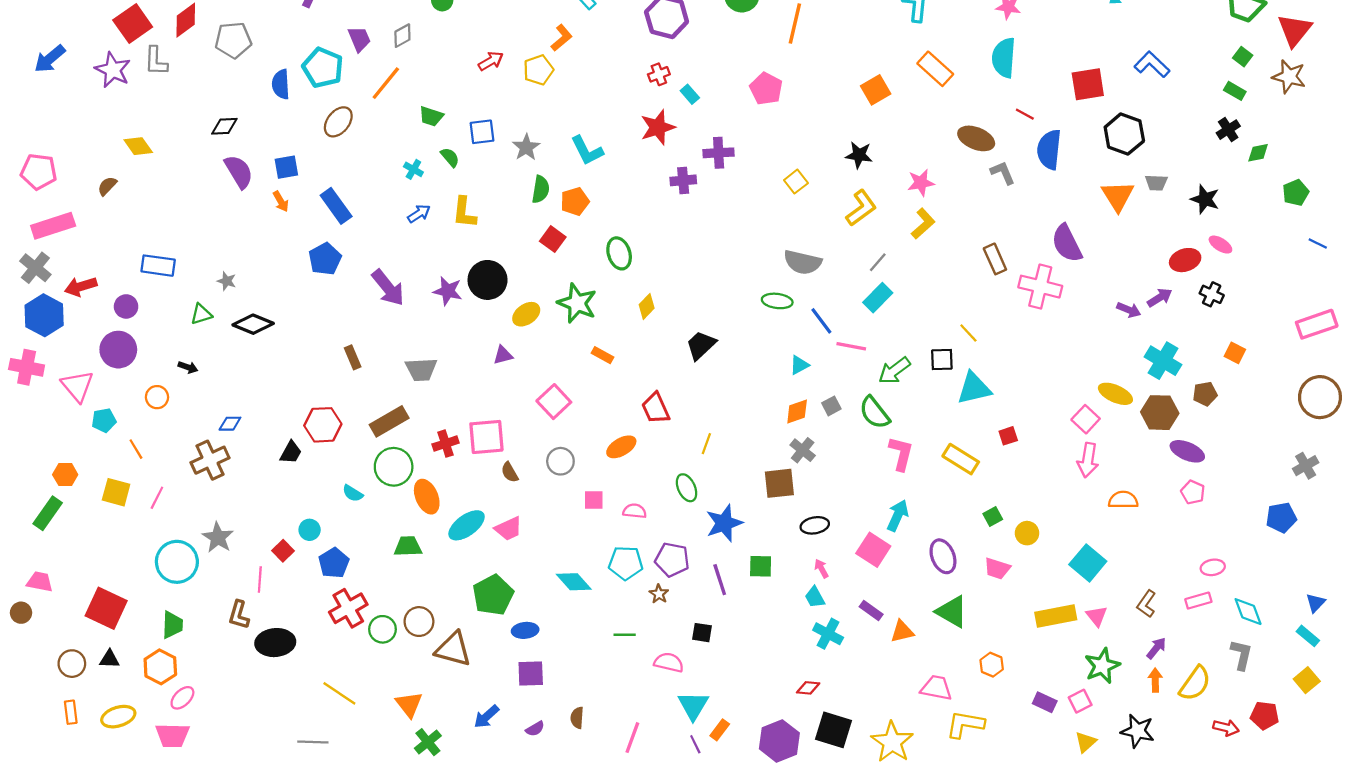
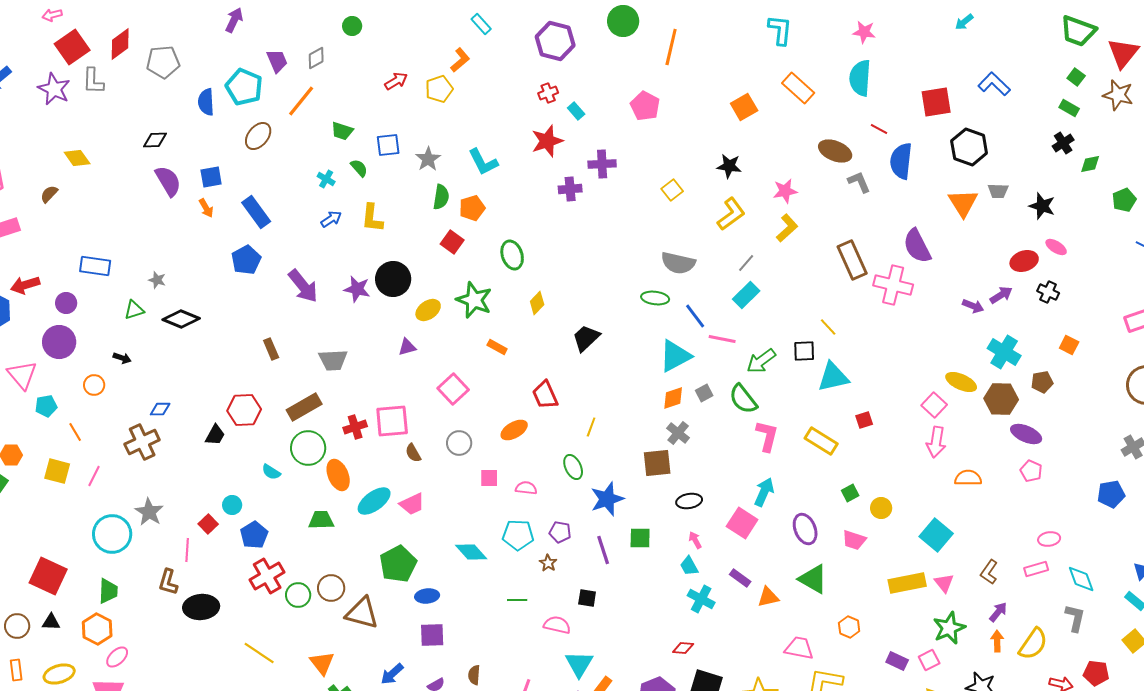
brown rectangle: (995, 259) -> (852, 260), size x1.4
cyan triangle: (799, 365) -> (675, 356), size x1.8
purple pentagon: (672, 560) -> (560, 532), size x0.7

